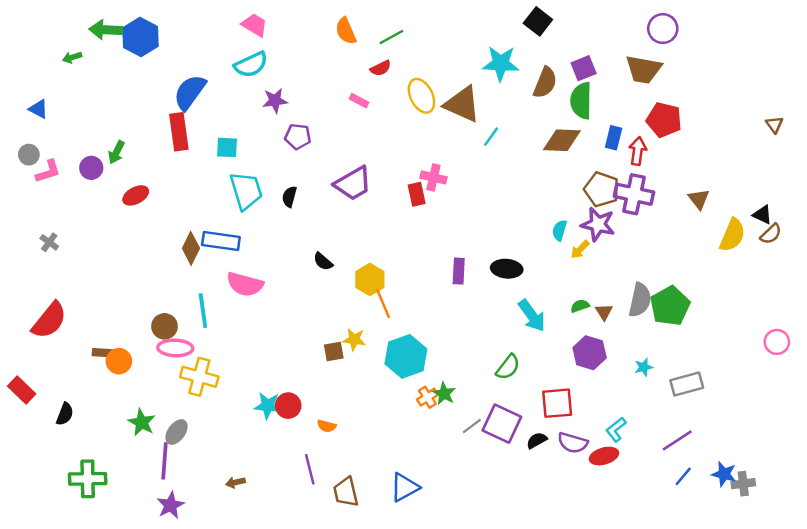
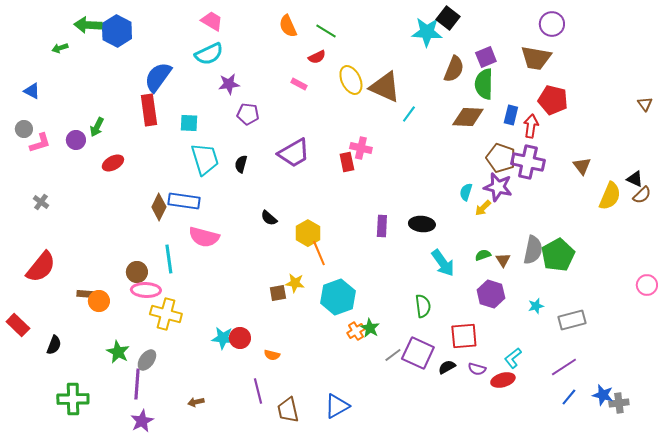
green line: (391, 37) -> (326, 31), turned 60
cyan star: (501, 63) -> (427, 32), moved
green semicircle: (508, 367) -> (423, 306), turned -45
purple semicircle: (573, 443) -> (477, 369), size x0.7

